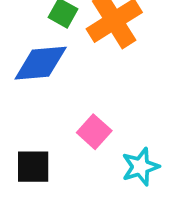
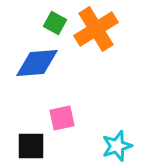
pink square: (94, 132) -> (62, 118), moved, turned 36

